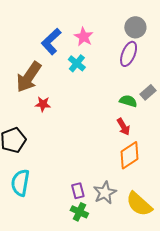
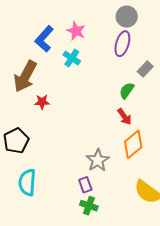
gray rectangle: (148, 92) -> (145, 69), moved
green semicircle: (128, 101) -> (127, 91), turned -66
gray star: (105, 193) -> (98, 160), moved

